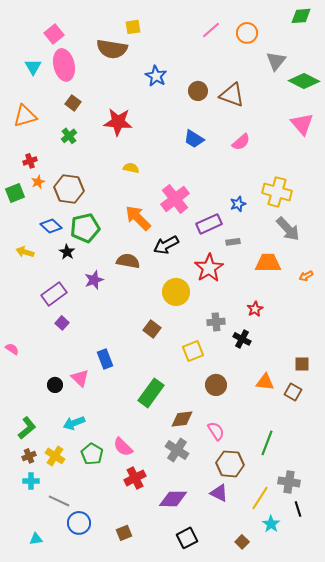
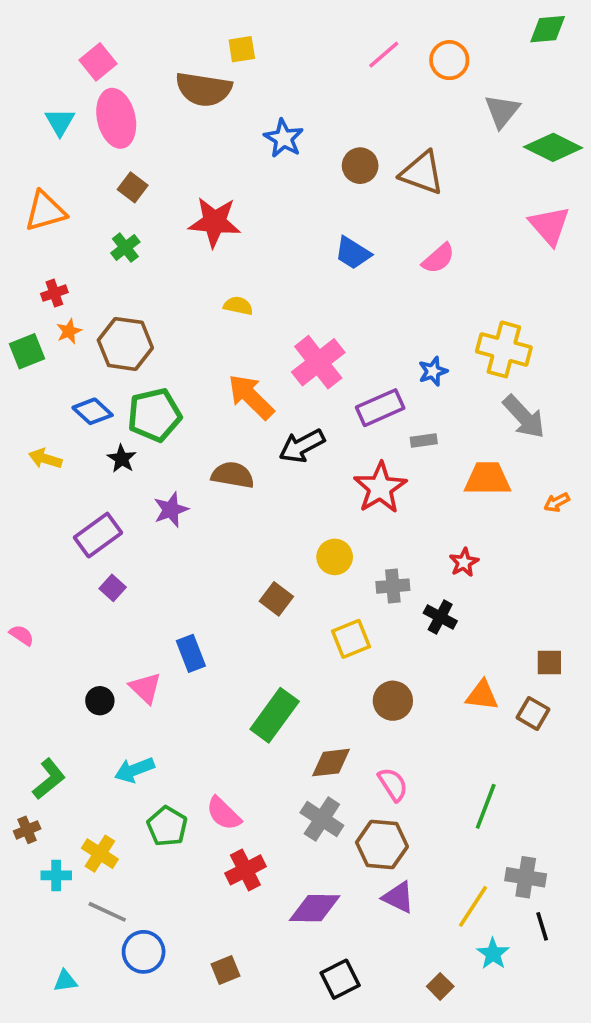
yellow circle: (176, 292) -> (335, 557), moved, size x0.7
brown cross: (29, 456) -> (27, 830), moved
yellow cross: (55, 456) -> (100, 854), moved
brown hexagon: (230, 464) -> (382, 844), moved

